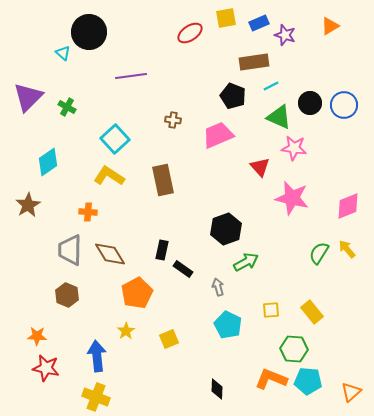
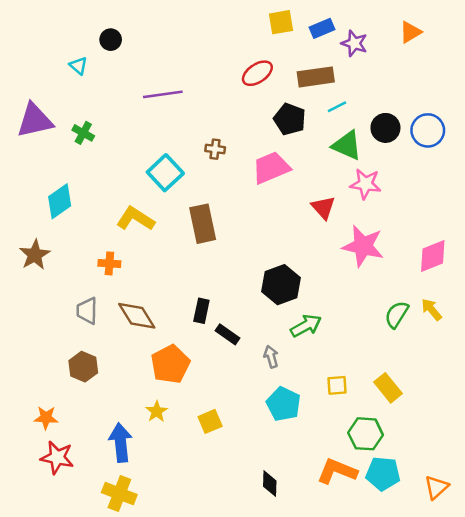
black circle: (89, 32) -> (111, 40), size x0.5
red ellipse: (190, 33) -> (257, 73), moved
purple triangle: (28, 97) -> (35, 120), turned 32
cyan square: (115, 139) -> (165, 173), moved
gray trapezoid: (70, 250) -> (87, 311), size x0.7

